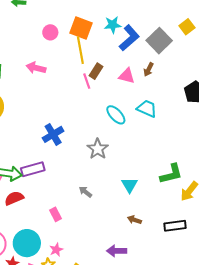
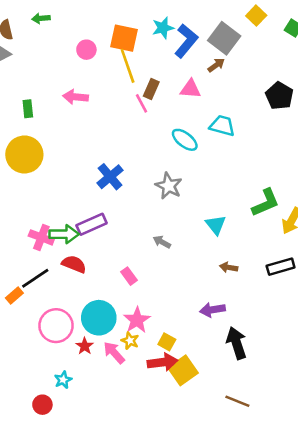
brown arrow: (149, 69) -> (216, 65), moved, turned -144
red semicircle: (14, 198) -> (74, 264), turned 54
pink star: (56, 250) -> (137, 320), size x1.5

